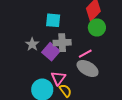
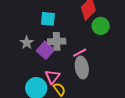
green circle: (97, 27) -> (101, 26), moved
gray ellipse: (88, 68) -> (82, 67), turned 50

